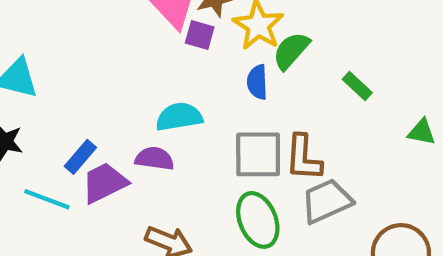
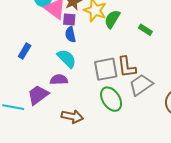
blue semicircle: (257, 82) -> (70, 35), moved
cyan semicircle: (179, 117) -> (67, 59), turned 65
blue rectangle: (80, 157) -> (25, 51), moved

